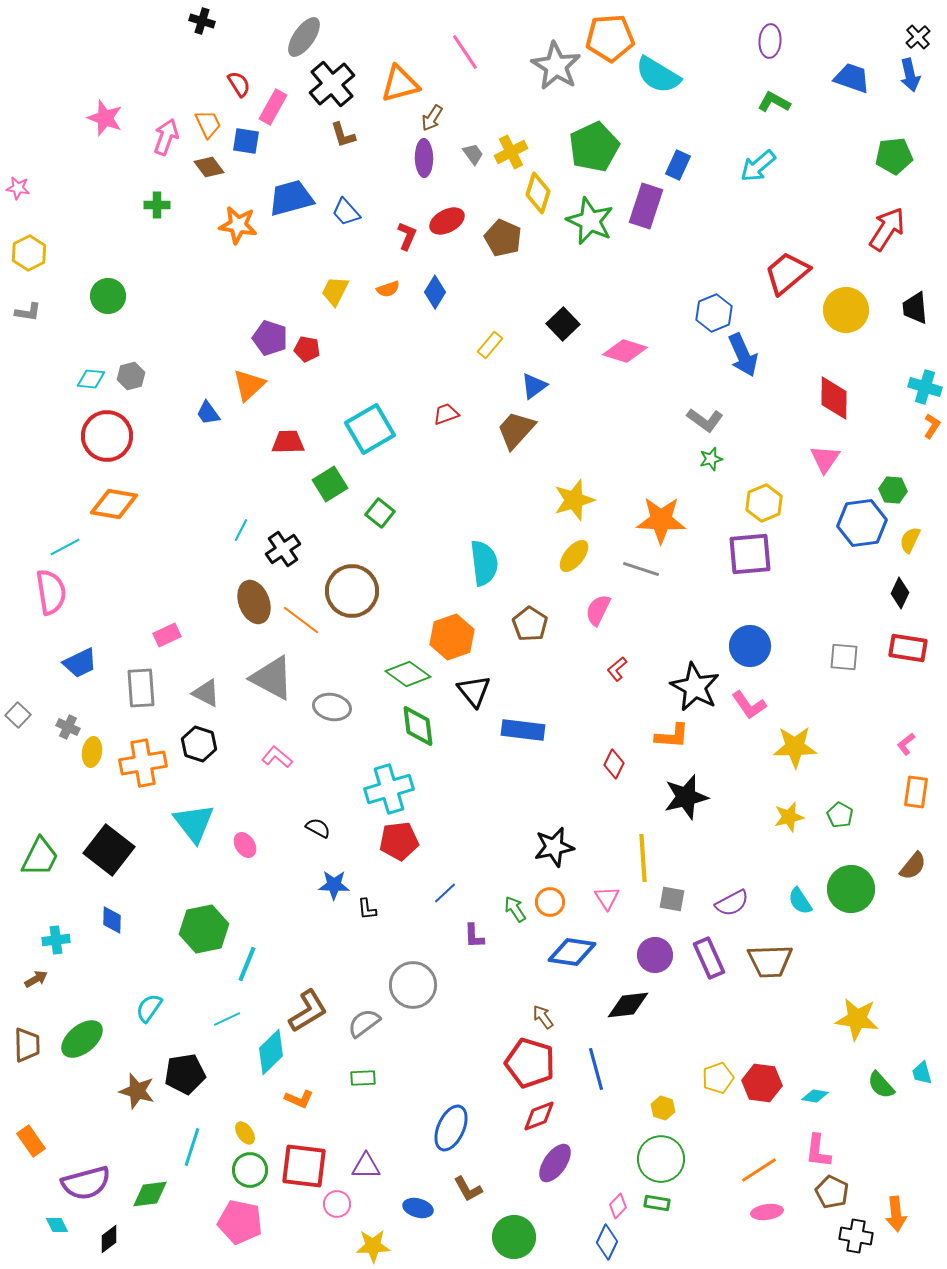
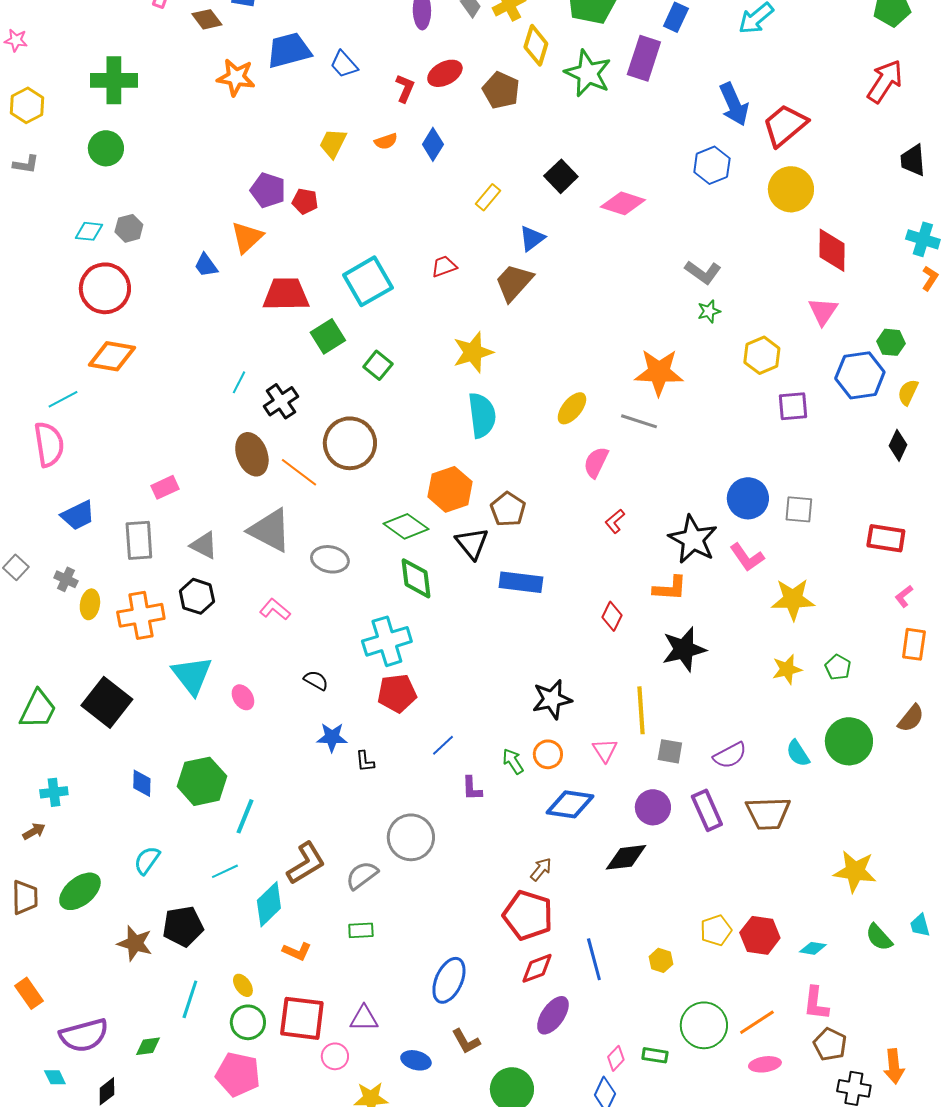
green cross: (157, 205) -> (114, 80), moved, size x1.8
yellow circle: (846, 310) -> (791, 189), moved
blue arrow: (743, 355) -> (734, 104), moved
red trapezoid: (288, 442) -> (286, 294), size x1.4
yellow star: (574, 500) -> (473, 352), moved
purple square: (750, 554) -> (793, 406), moved, size x0.7
brown pentagon: (530, 624) -> (508, 509), moved
red rectangle: (908, 648) -> (886, 538), moved
gray square: (844, 657) -> (799, 509), moved
blue diamond: (112, 920) -> (142, 783), moved
brown arrow: (543, 1017) -> (541, 869), turned 75
blue line: (596, 1069) -> (594, 959), moved
green circle: (661, 1159) -> (704, 1025), moved
green diamond: (150, 1194) -> (148, 1046), size x0.7

